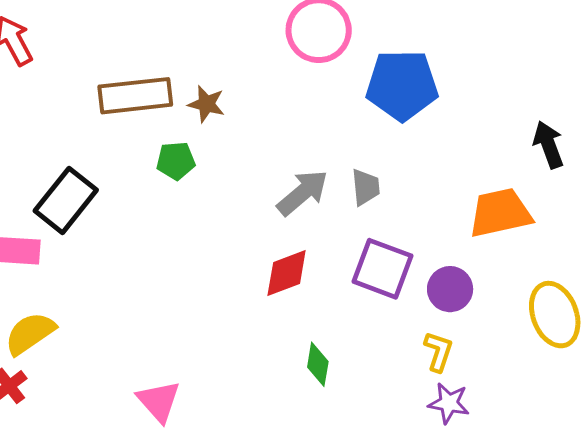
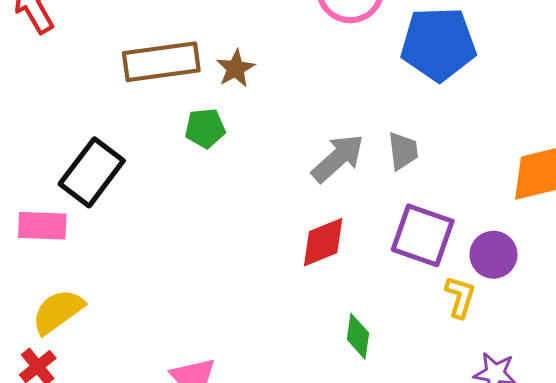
brown star: (206, 104) -> (236, 68), turned 30
yellow L-shape: (439, 351) -> (460, 297), moved

